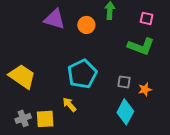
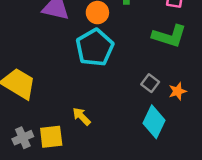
cyan pentagon: (82, 74) -> (95, 47), moved
gray square: (124, 82) -> (150, 83), turned 32

